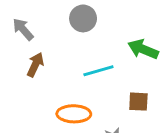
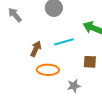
brown arrow: (35, 65) -> (36, 49), moved

